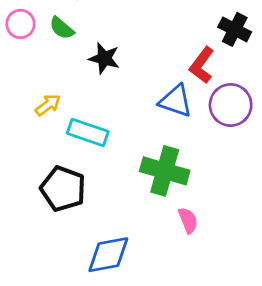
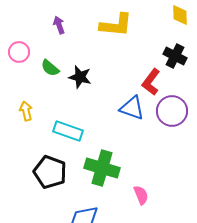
green semicircle: (62, 28) -> (50, 68), moved
yellow arrow: (48, 105) -> (26, 111), moved, turned -66
green cross: (165, 171) -> (102, 168), moved

